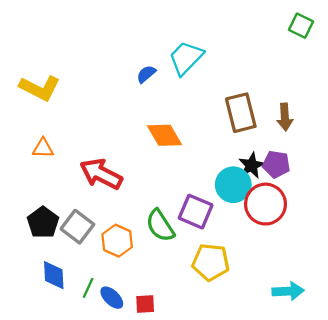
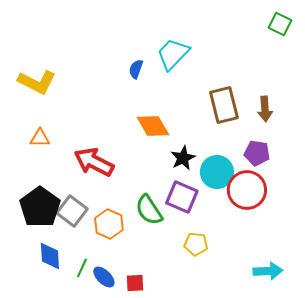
blue semicircle: (146, 74) -> (136, 69), turned -30
black star: (252, 165) -> (183, 158), moved
black pentagon: (43, 222) -> (40, 207), size x1.4
yellow pentagon: (211, 262) -> (196, 244), size x0.7

